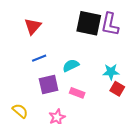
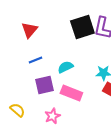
black square: (89, 23) -> (82, 27), turned -30
pink rectangle: (77, 93) -> (71, 93), size x1.5

